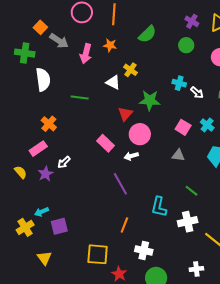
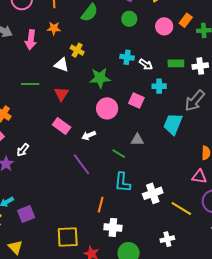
red triangle: (125, 114) -> (61, 94), moved
cyan cross: (207, 125) -> (159, 86), moved, turned -32
pink circle: (140, 134) -> (107, 108), moved
gray triangle: (178, 155) -> (137, 140), moved
green line: (191, 191) -> (119, 154), moved
orange line: (124, 225) -> (101, 205), moved

